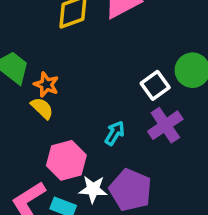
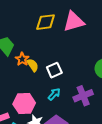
white square: (155, 85) -> (54, 70), moved
yellow semicircle: (42, 108) -> (33, 65), moved

